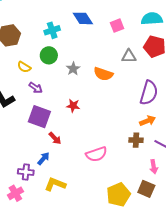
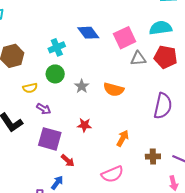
pink square: (117, 26) -> (125, 38), size x1.5
gray triangle: (129, 56) -> (138, 59), moved
yellow semicircle: (24, 67) -> (30, 88), turned -40
orange arrow: (148, 121) -> (123, 138), moved, turned -35

